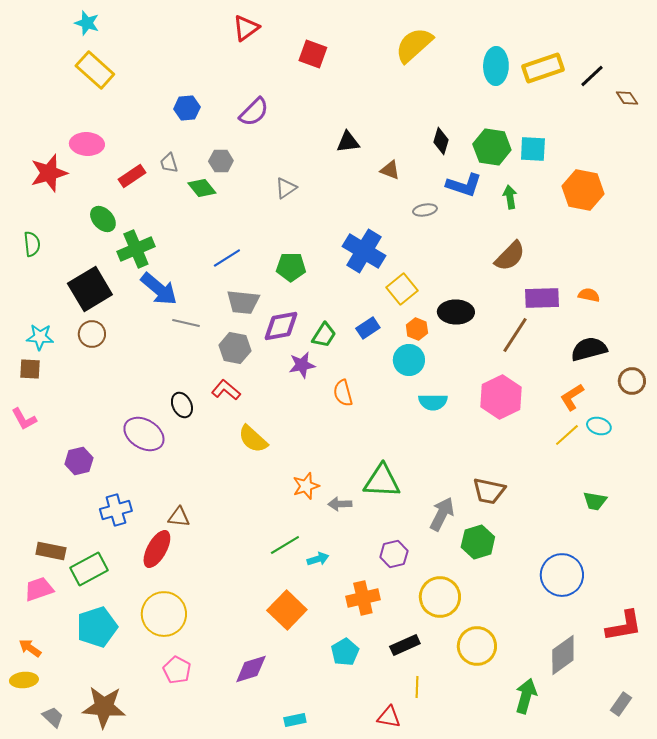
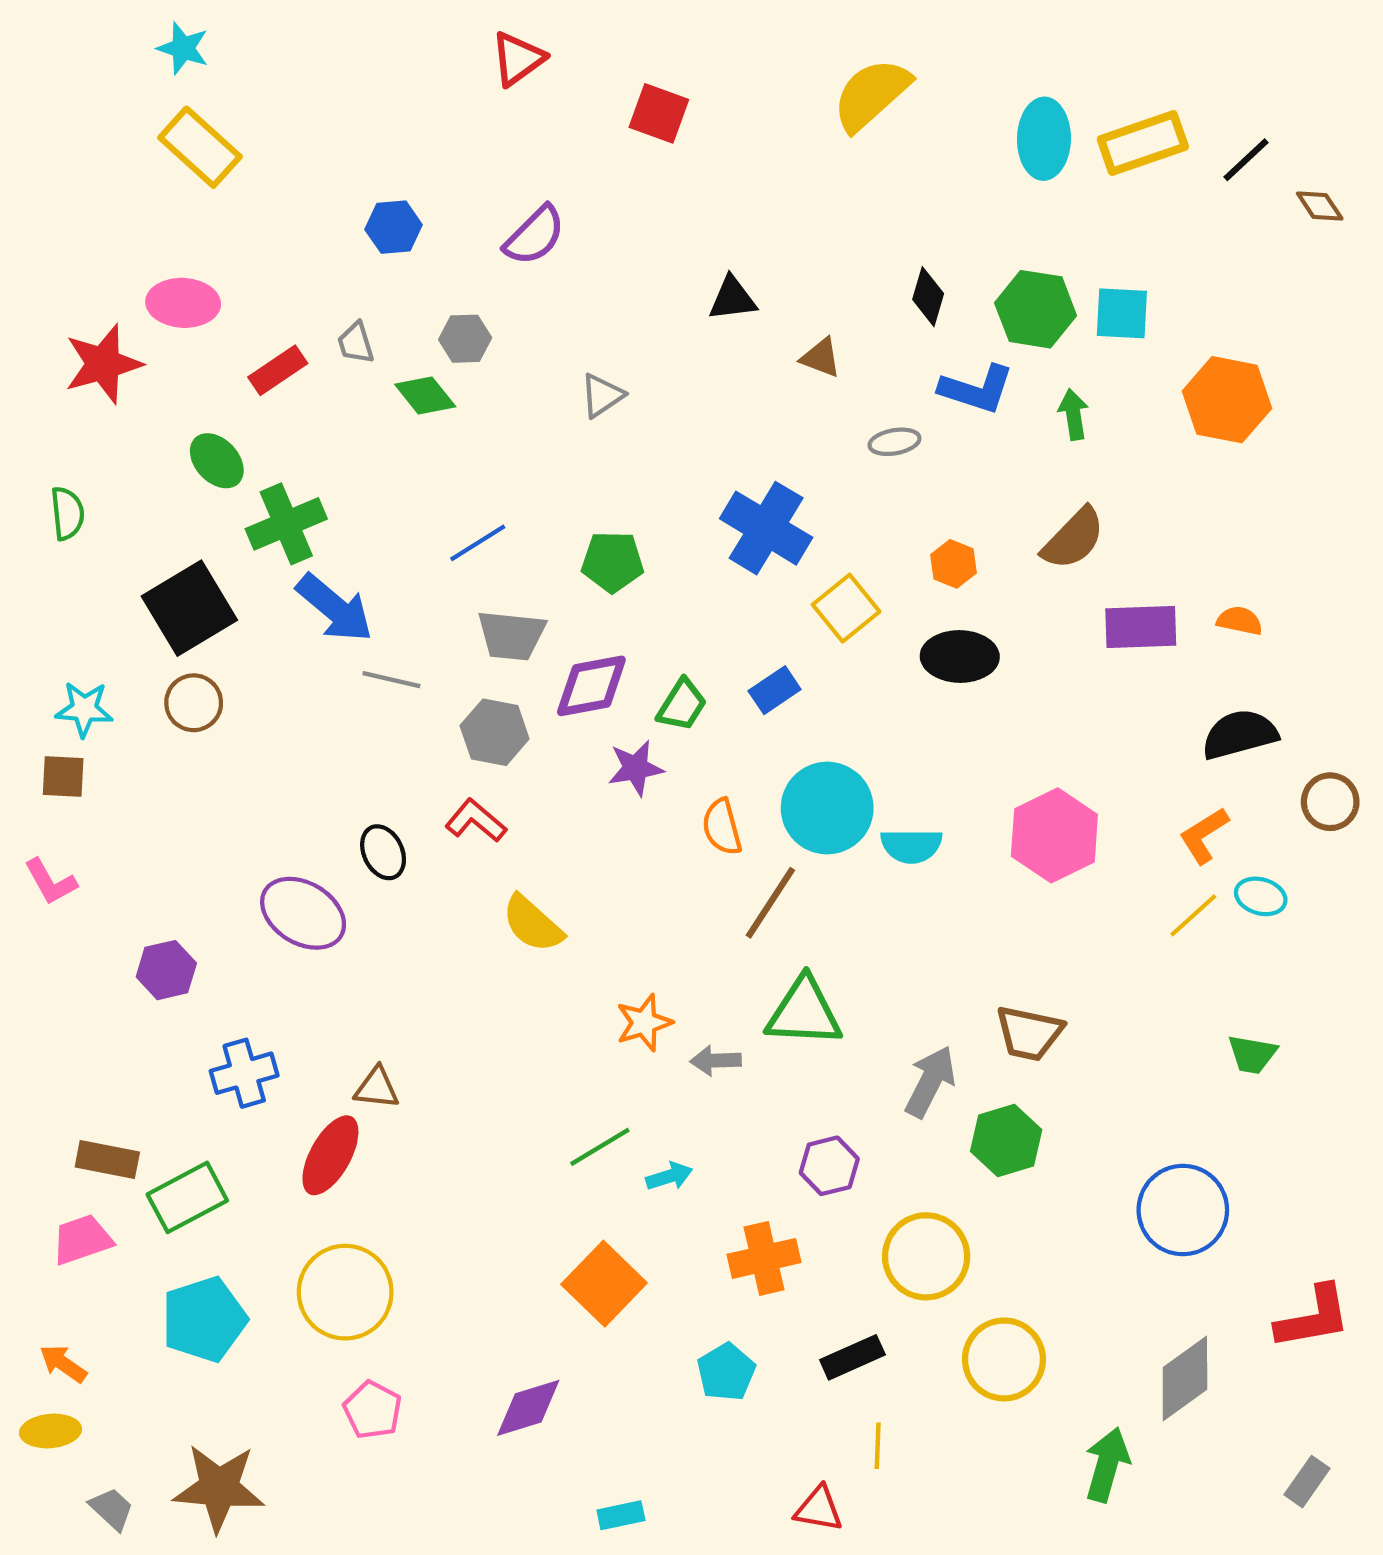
orange hexagon: (417, 329) -> (953, 564), moved
brown line: (515, 335) -> (770, 903), moved
cyan circle: (409, 360) -> (827, 808), moved, size x1.4

